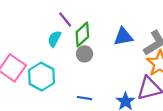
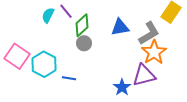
cyan semicircle: (54, 39) -> (48, 15), moved
blue line: (85, 98) -> (69, 78), moved

